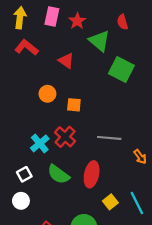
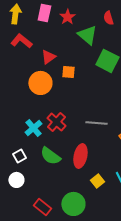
red triangle: (66, 61) -> (48, 57), moved, turned 49
orange circle: (47, 94) -> (40, 83), size x1.5
orange square: (74, 105) -> (68, 72), moved

